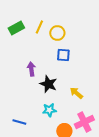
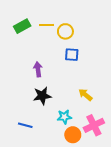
yellow line: (39, 27) -> (46, 25), turned 64
black star: (48, 84) -> (42, 96), moved, turned -30
cyan star: (49, 110) -> (64, 117), moved

